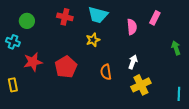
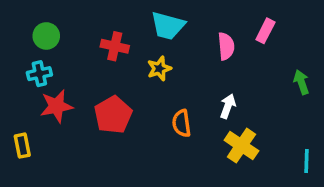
red cross: (65, 17) -> (115, 46), moved
cyan cross: (13, 42) -> (39, 74), moved, turned -32
yellow cross: (141, 85) -> (241, 146), turned -30

